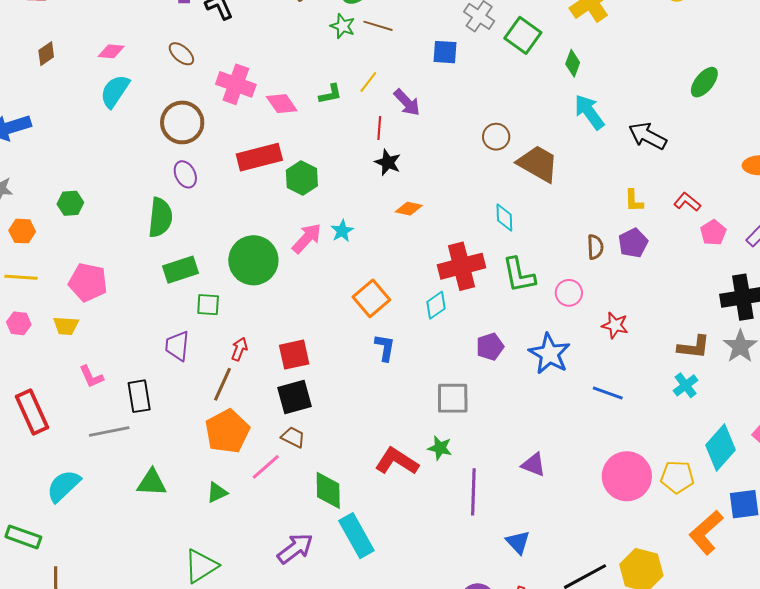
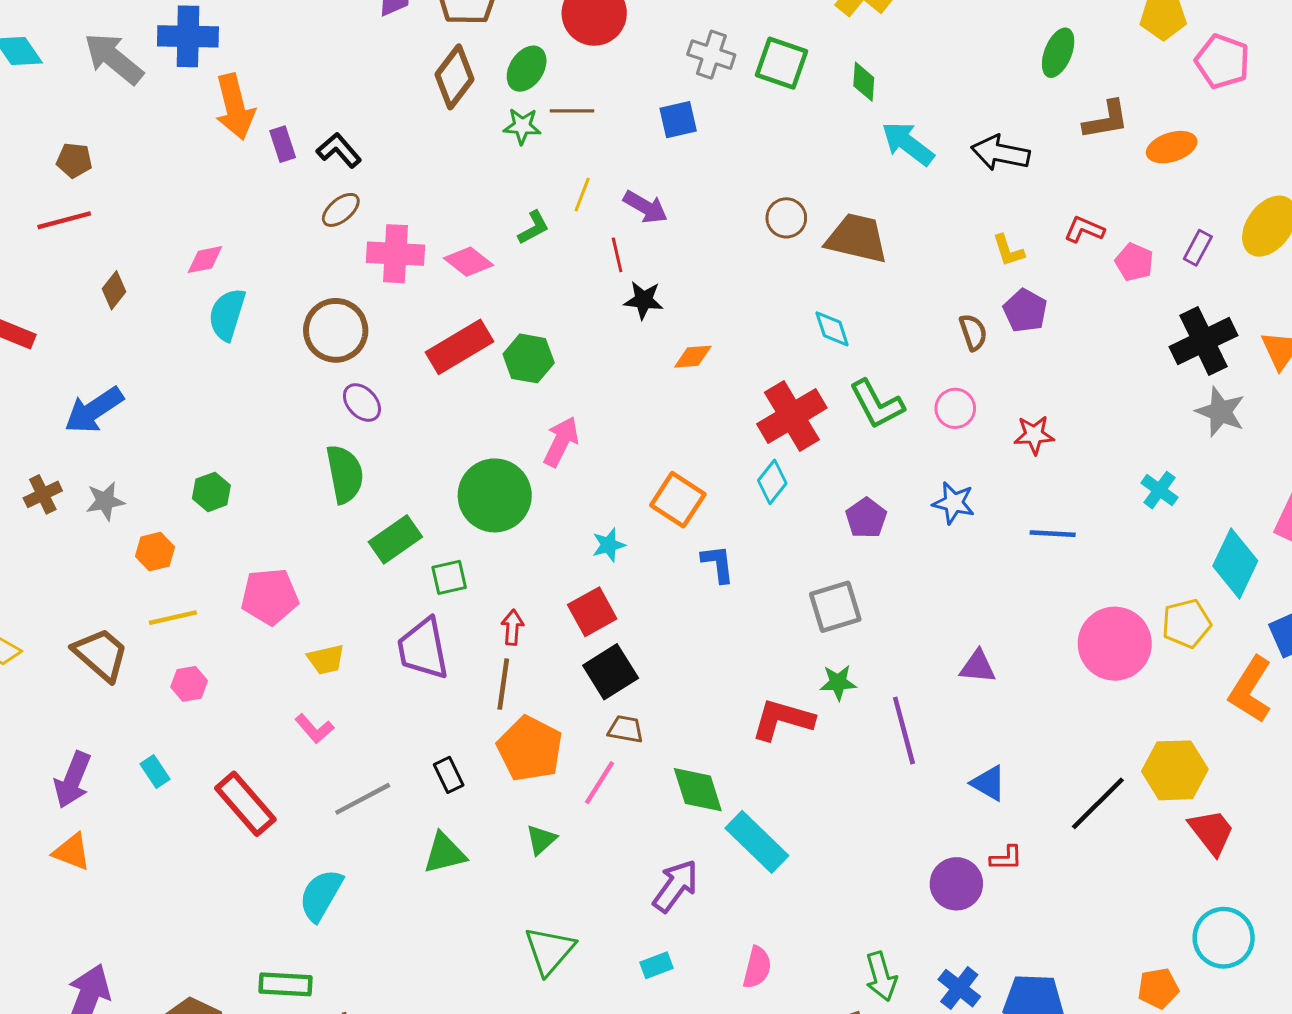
brown ellipse: (181, 54) -> (341, 210), moved, turned -64
cyan star: (342, 231) -> (609, 545), moved, turned 30
yellow trapezoid: (66, 326) -> (326, 659), moved
purple trapezoid: (177, 346) -> (423, 649), size x1.4
brown L-shape: (694, 347) -> (1106, 120), moved
blue star: (550, 354) -> (954, 503), size x0.7
black rectangle: (139, 396) -> (449, 775), moved, size x0.7

